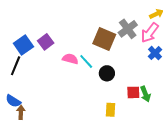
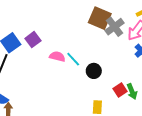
brown square: (104, 39) -> (100, 18), moved
red square: (133, 92) -> (120, 90), turned -32

